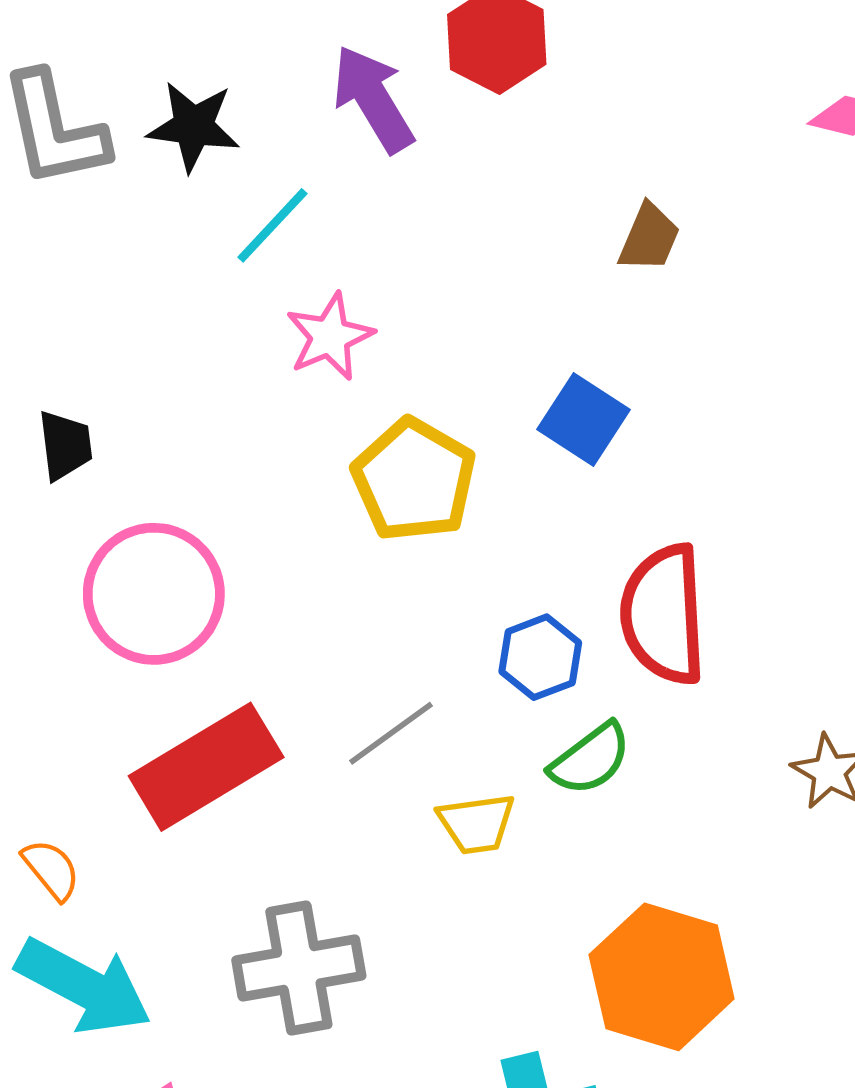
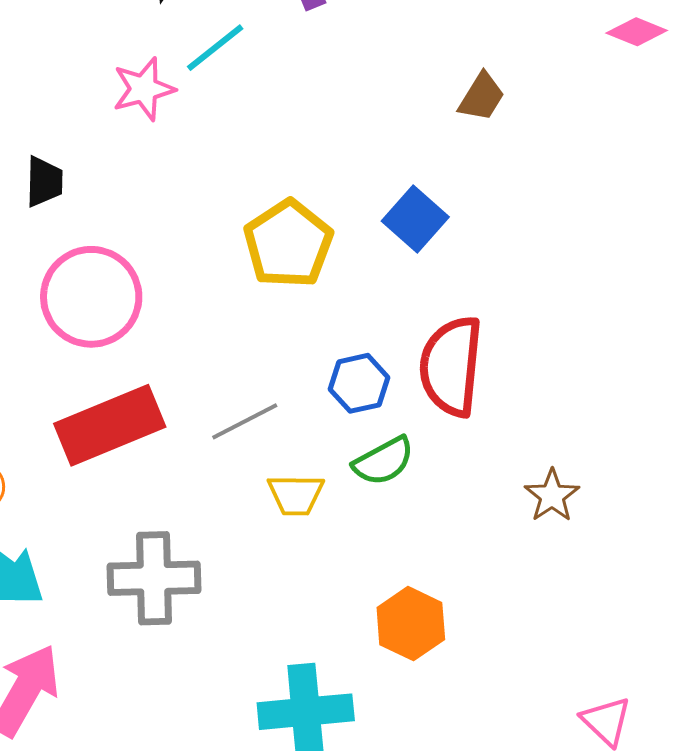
pink star: (330, 337) -> (144, 89), moved
orange hexagon: (662, 977) -> (411, 624), size x0.7

